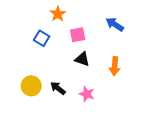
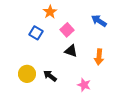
pink square: (78, 35) -> (67, 30), turned -32
pink star: (87, 94) -> (84, 85), moved

